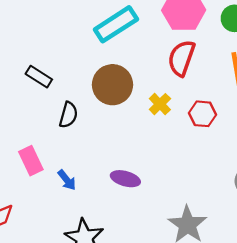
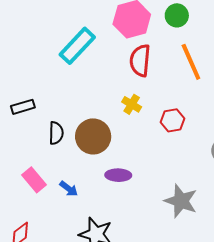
black rectangle: (39, 77) -> (23, 107), turned -35
brown circle: (112, 85) -> (93, 136), moved
red hexagon: (203, 114) -> (173, 120), moved

